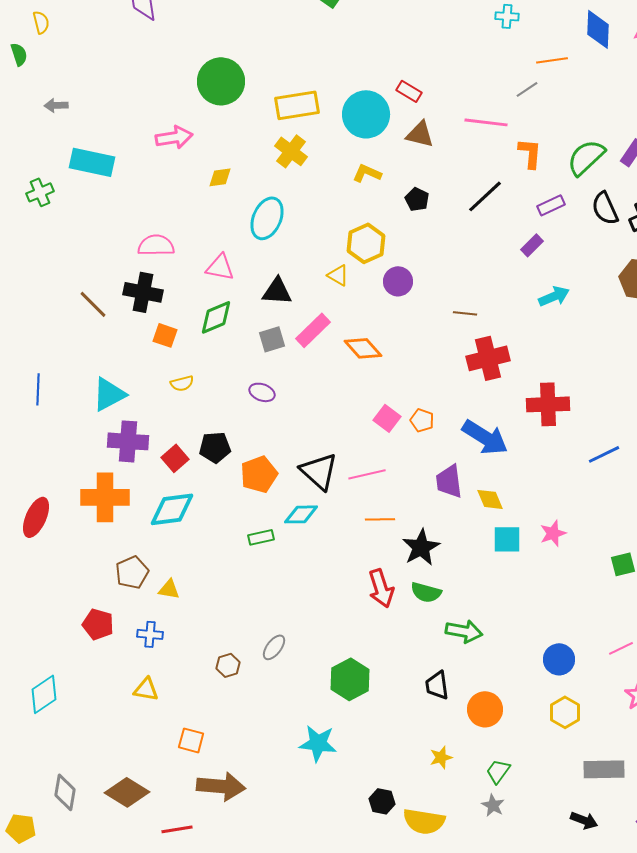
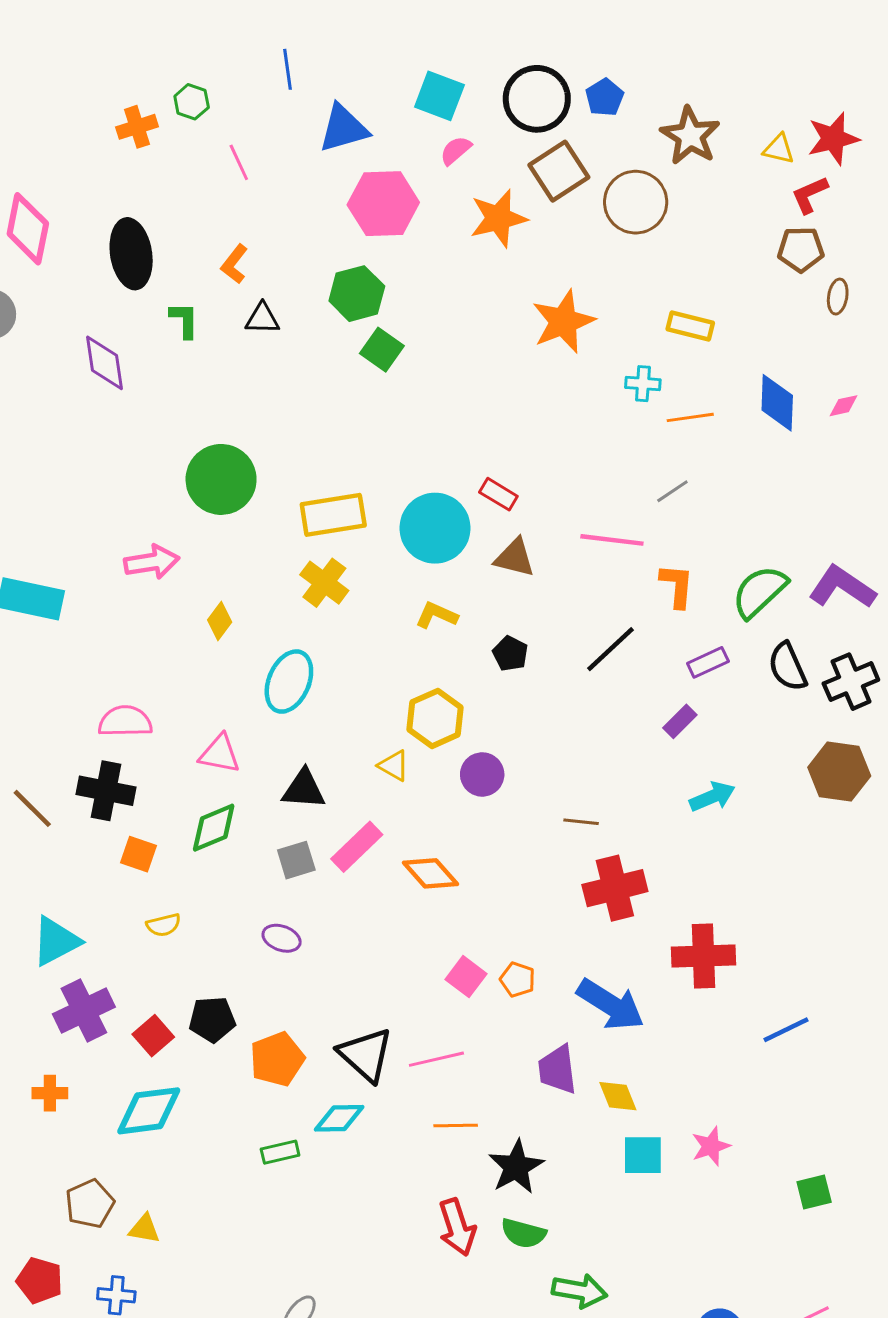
orange line: (552, 60) -> (690, 417), moved
yellow diamond: (220, 177) -> (220, 621), turned -45
purple cross: (128, 441) -> (84, 1011), turned -30
orange cross: (105, 497) -> (50, 1093), size x0.5

